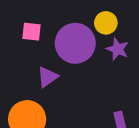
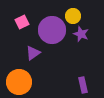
pink square: (31, 32) -> (22, 22), turned -32

